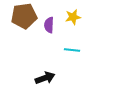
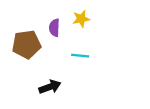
brown pentagon: (24, 16) -> (27, 44), moved

